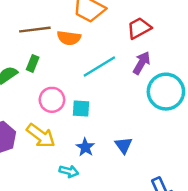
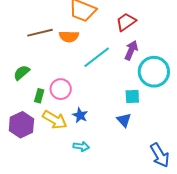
green rectangle: (33, 63) -> (39, 96), moved
cyan square: (81, 109) -> (132, 96), moved
blue star: (85, 147) -> (80, 115), moved

